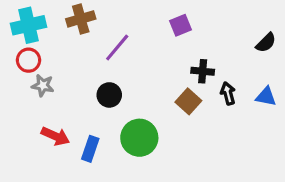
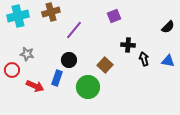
red circle: (28, 60) -> (12, 70), moved
brown square: (188, 101) -> (105, 65), moved
blue rectangle: (90, 149) -> (57, 78), moved

